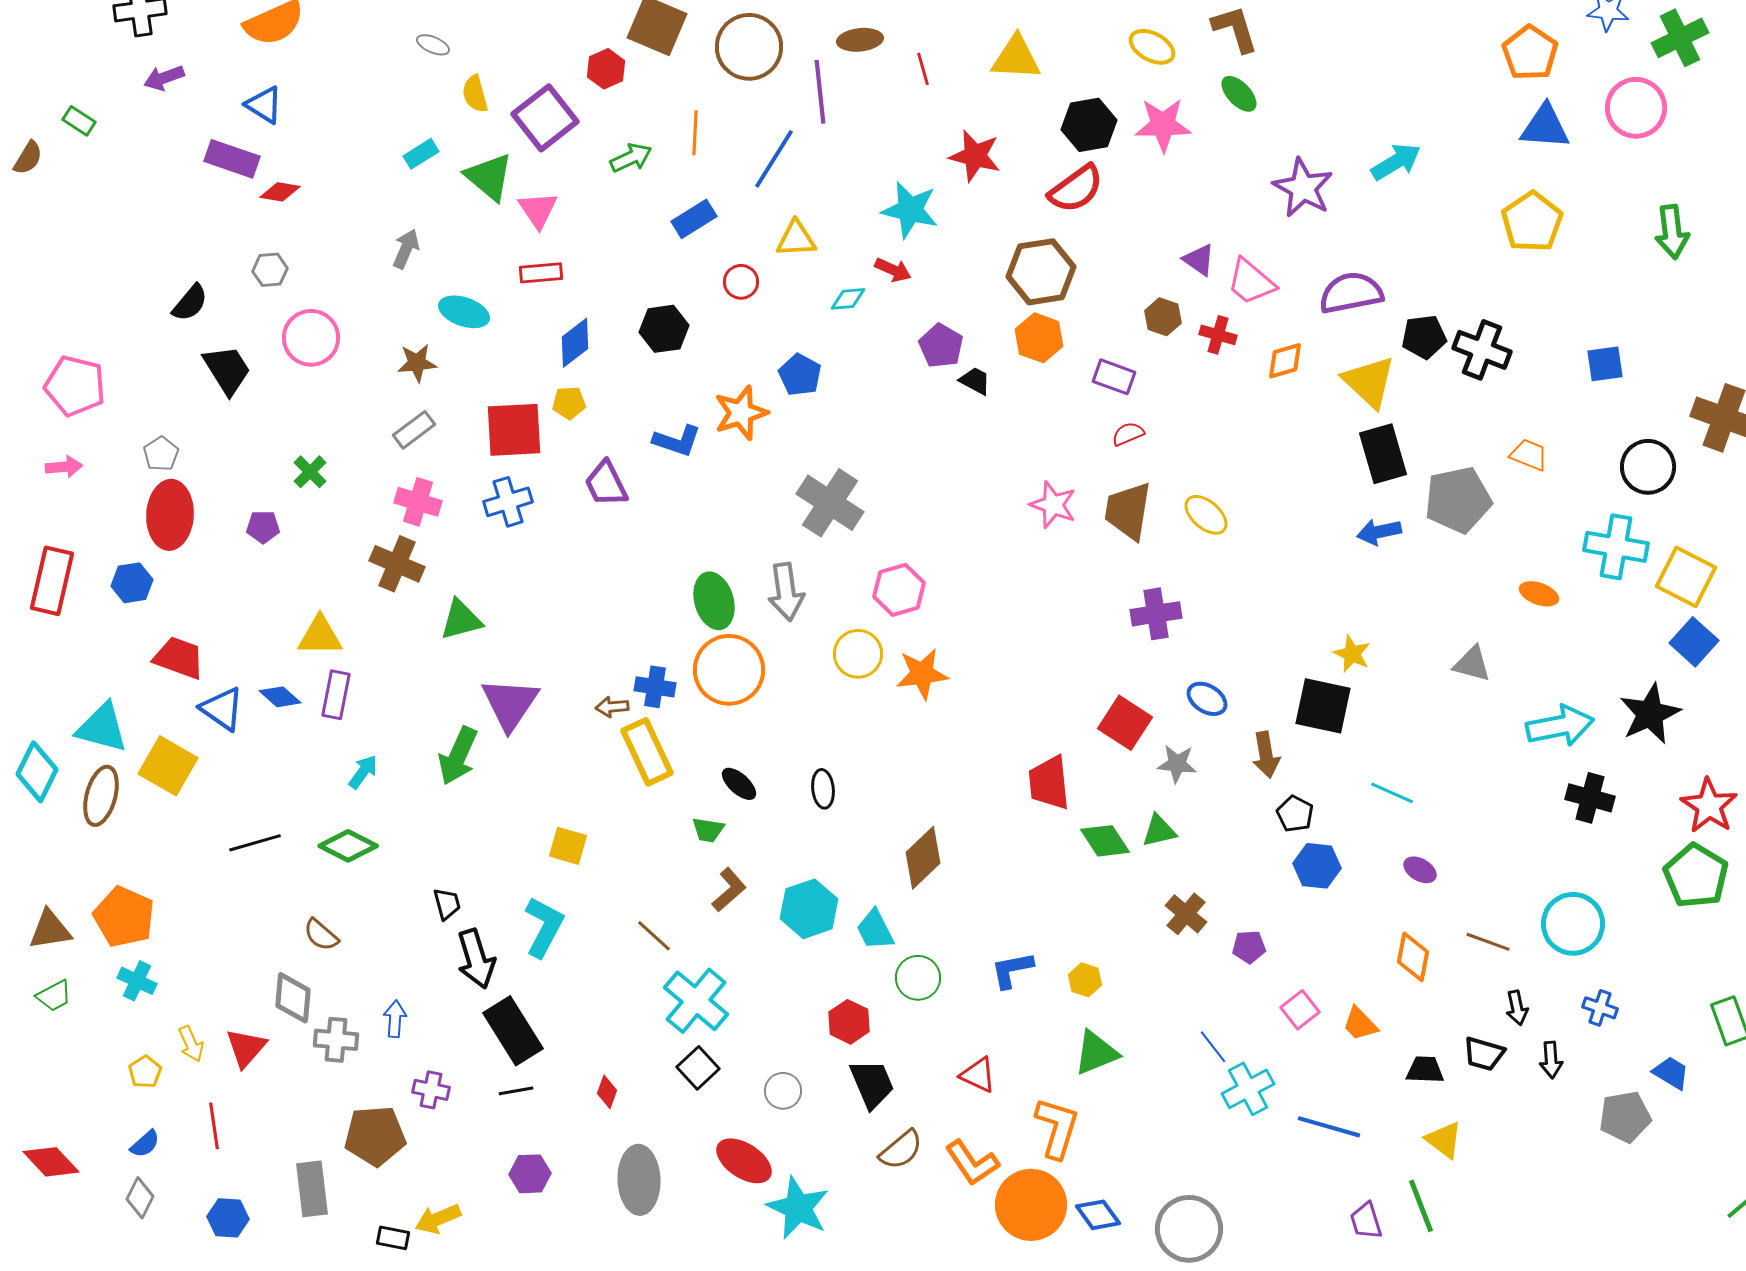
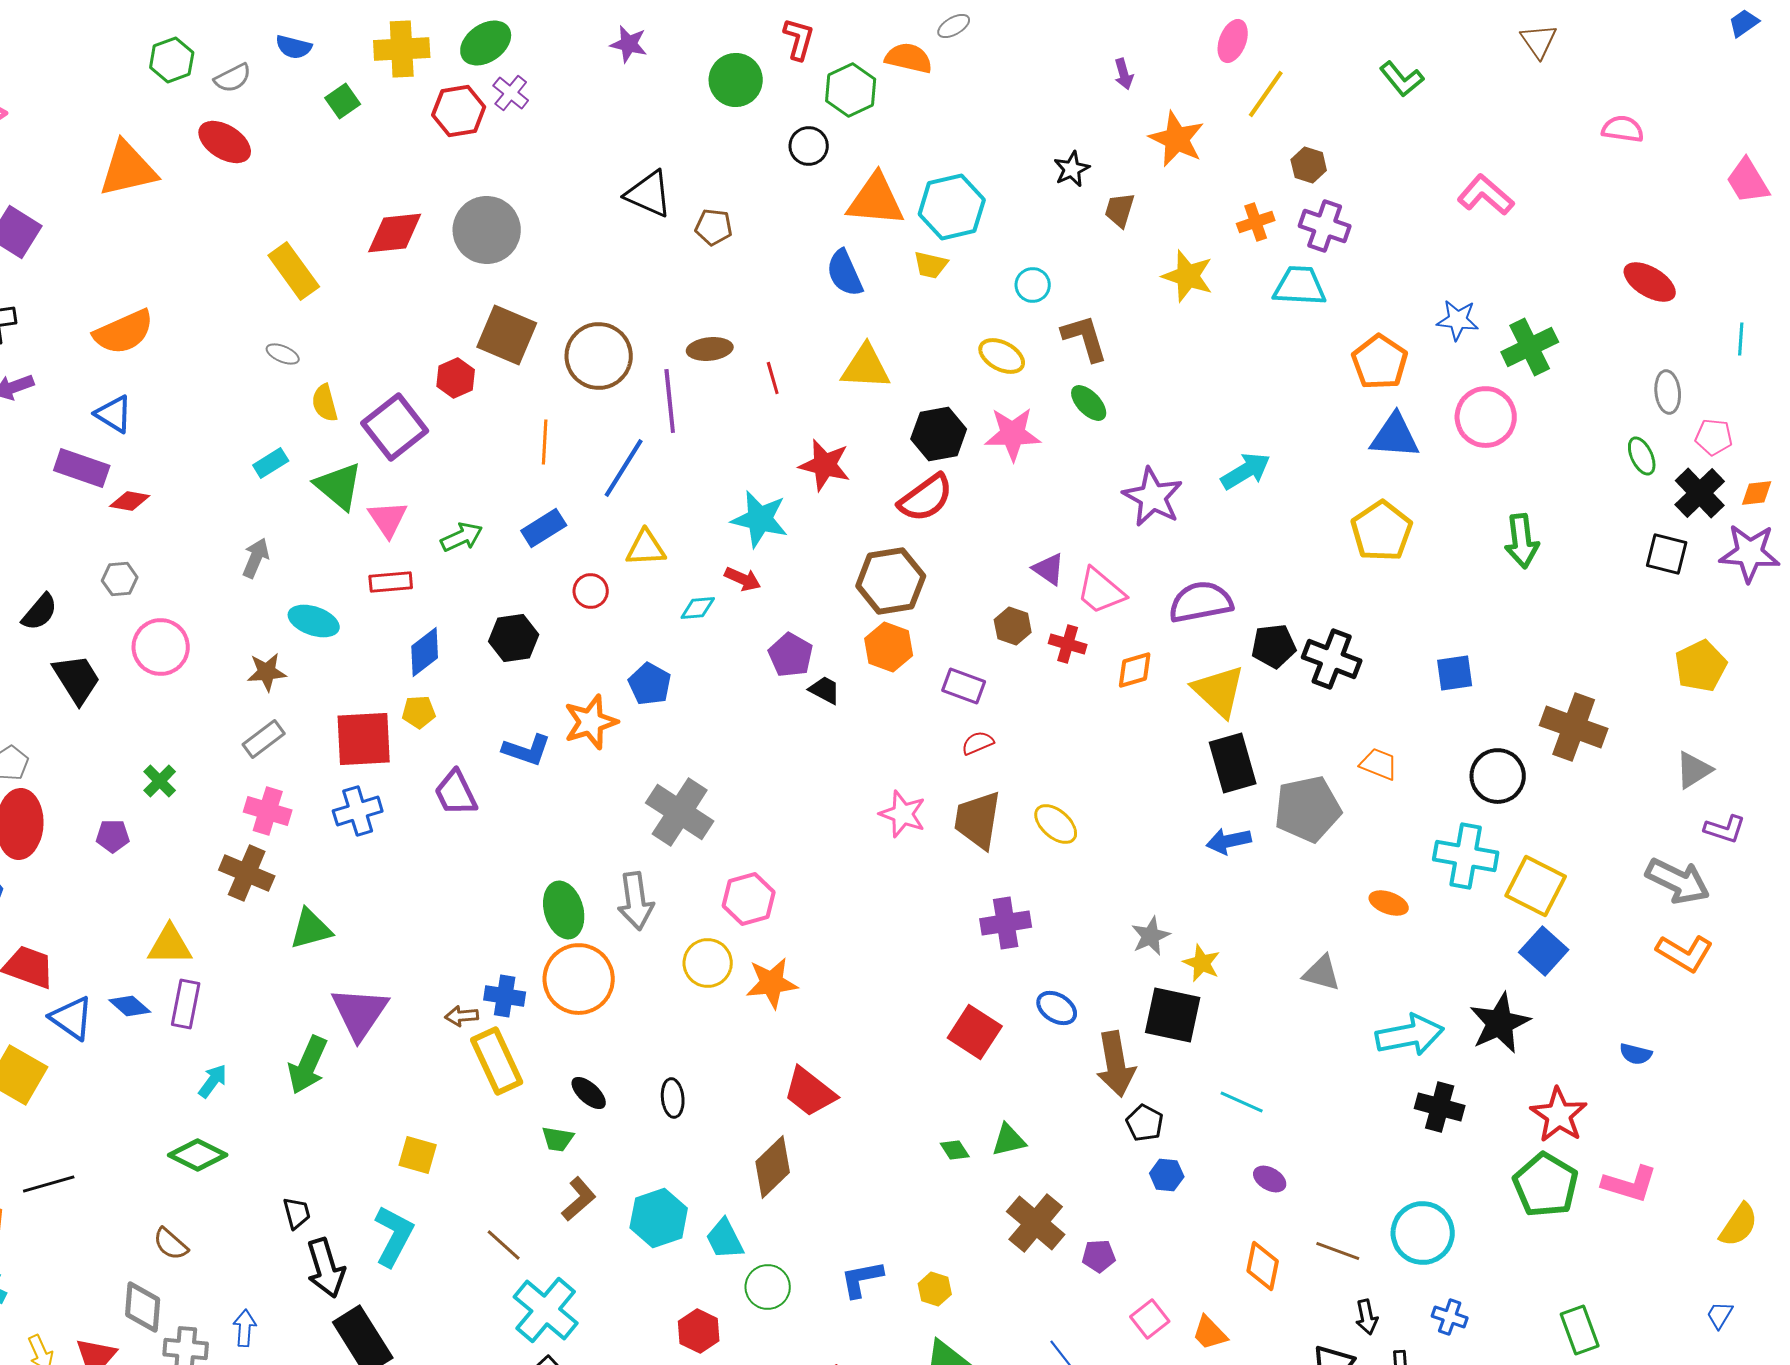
green arrow: (631, 158) -> (462, 537), moved
brown arrow: (1266, 755) -> (1116, 1064), size x1.4
gray star: (1177, 764) -> (1151, 936), moved, turned -30
red trapezoid: (1049, 783) -> (810, 1092), moved, turned -46
green diamond: (1105, 841) -> (955, 1150), size x0.6
black line: (255, 843) -> (49, 1184), moved
blue hexagon: (1317, 866) -> (1167, 1175), size x0.7
brown cross: (1186, 914) -> (1036, 1223), size x1.4

